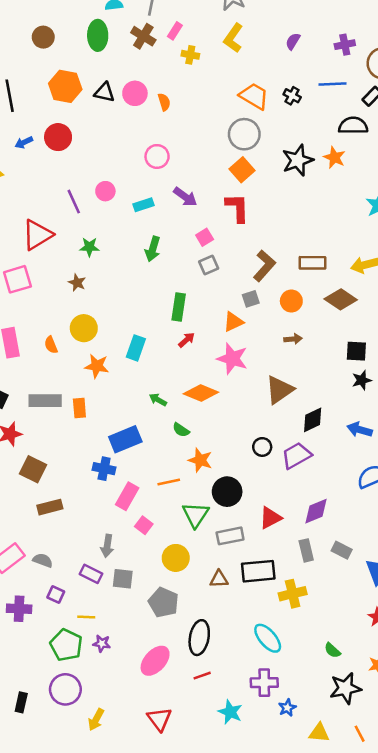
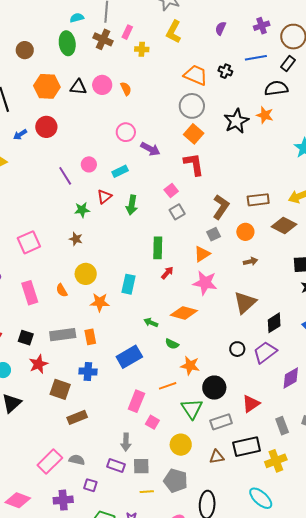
purple arrow: (185, 197) -> (150, 149), moved
red triangle: (37, 235) -> (104, 197), moved, size x0.6
blue cross: (104, 469) -> (88, 372), moved
purple diamond: (316, 511) -> (291, 378), moved
yellow line: (86, 617) -> (147, 492), moved

